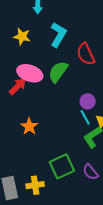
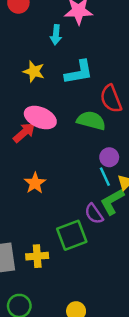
cyan L-shape: (58, 35) -> (79, 72), turned 45
green semicircle: (58, 72) -> (91, 121), moved, turned 65
purple semicircle: (90, 172) -> (94, 214), moved

